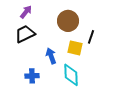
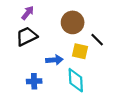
black line: (91, 37) -> (97, 40), turned -64
blue arrow: (51, 56) -> (54, 60), turned 105

